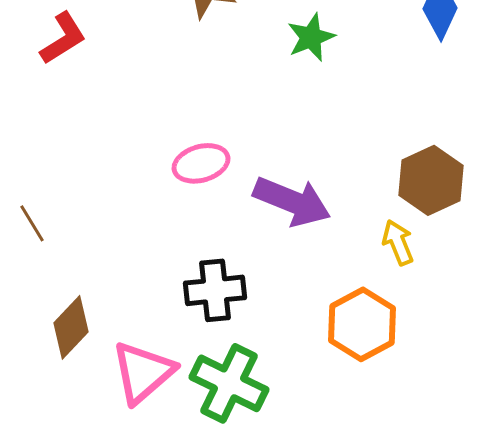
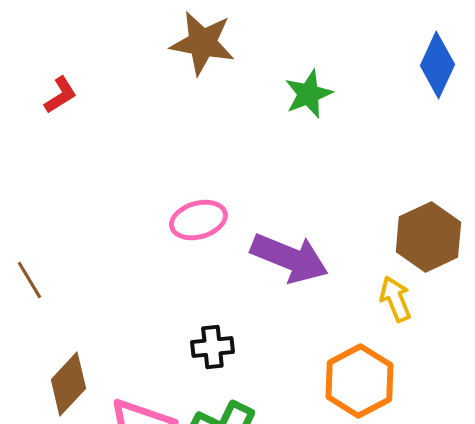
red L-shape: (63, 38) -> (60, 95), size x0.7
black cross: (215, 290) -> (212, 347), size x0.7

